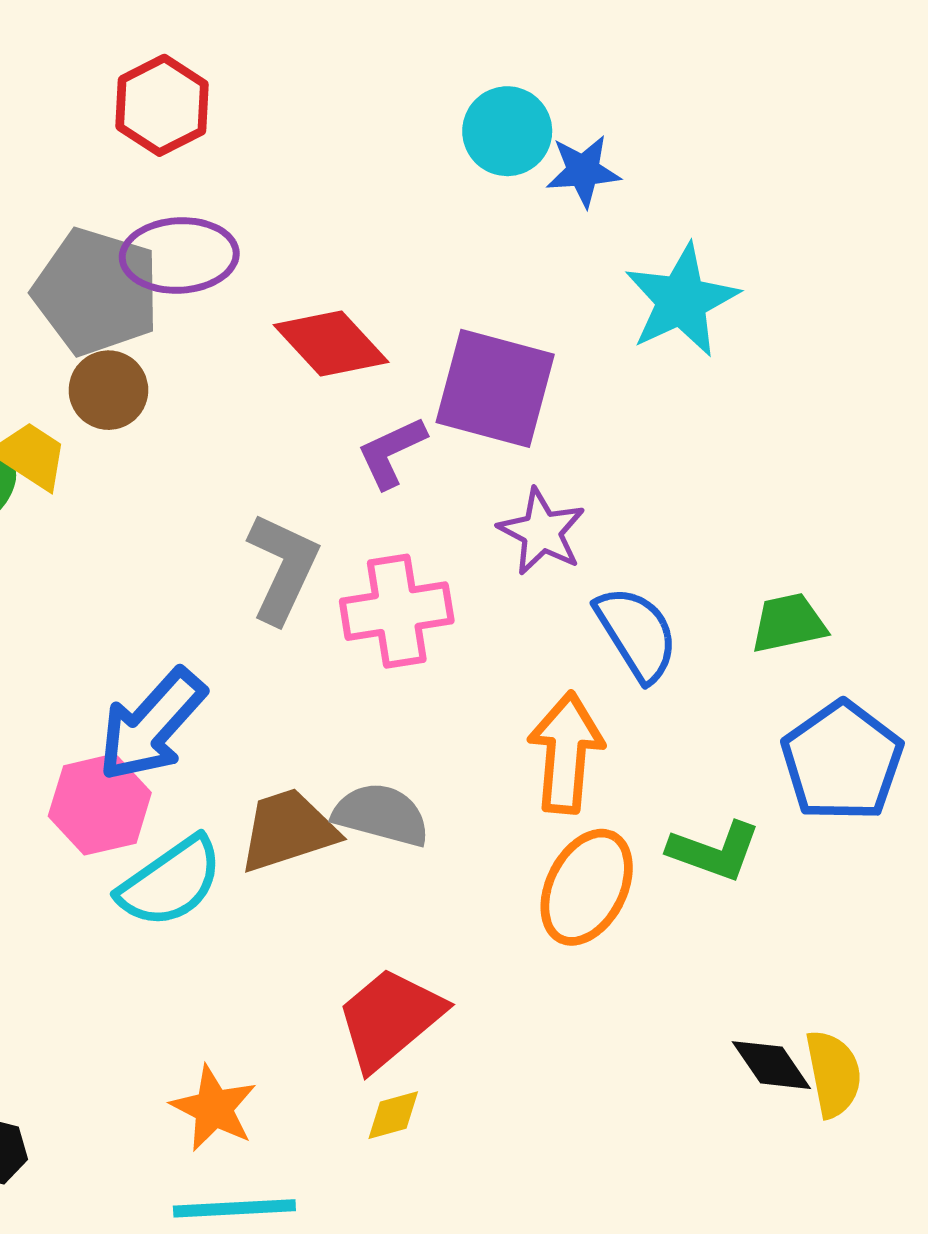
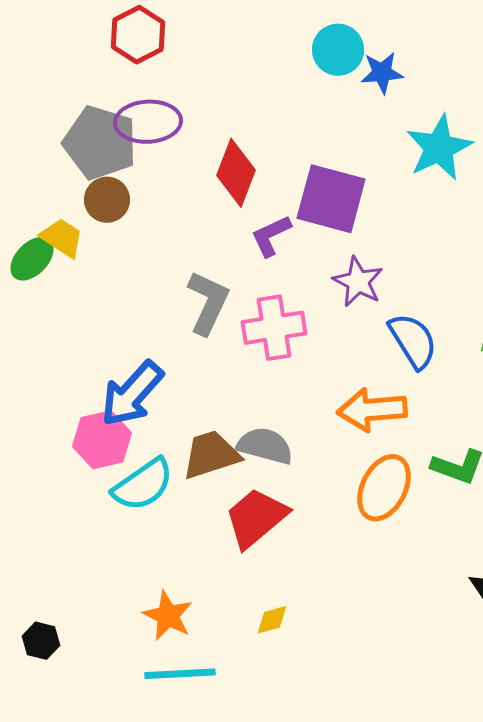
red diamond: (331, 344) -> (236, 173), turned 64
orange arrow: (566, 753) -> (372, 410), turned -100
red trapezoid: (390, 1018) -> (256, 518), moved

